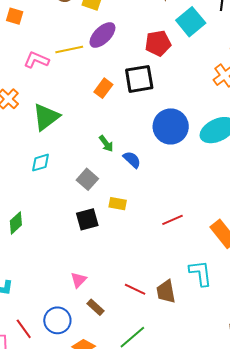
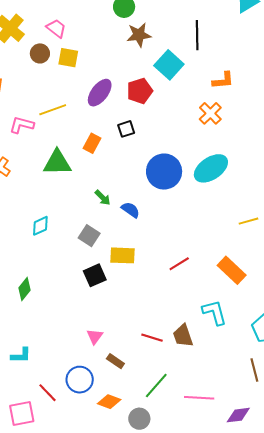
purple ellipse: (102, 35) -> (100, 93), moved
black square: (139, 79) -> (126, 129), size x0.6
green triangle: (46, 117) -> (57, 163), moved, turned 44
yellow rectangle: (118, 204) -> (123, 255), size x1.4

